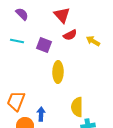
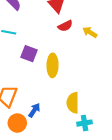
purple square: (44, 45) -> (29, 54), moved
blue arrow: (41, 114) -> (34, 110), turned 32

